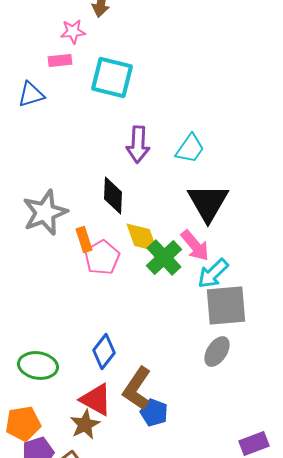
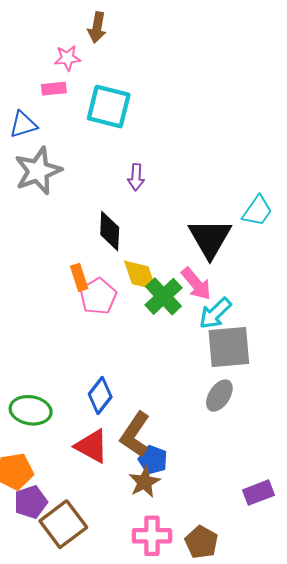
purple arrow: (138, 145) -> (136, 177), size x0.7
cyan trapezoid: (190, 149) -> (257, 211), moved
gray star: (45, 213) -> (38, 171), moved
brown star: (85, 425) -> (145, 482), moved

